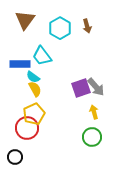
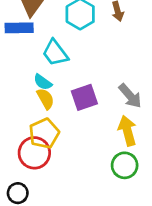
blue rectangle: (20, 64) -> (19, 28), moved
purple square: (81, 88) -> (84, 97), moved
yellow arrow: (94, 112) -> (127, 131), size x1.5

